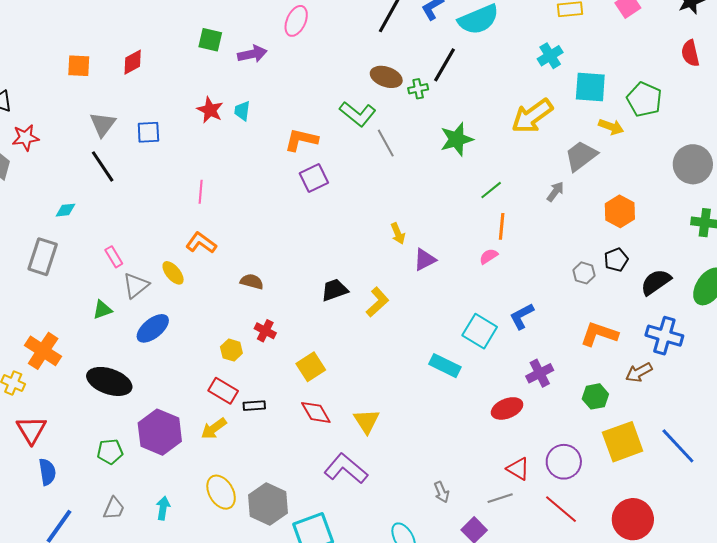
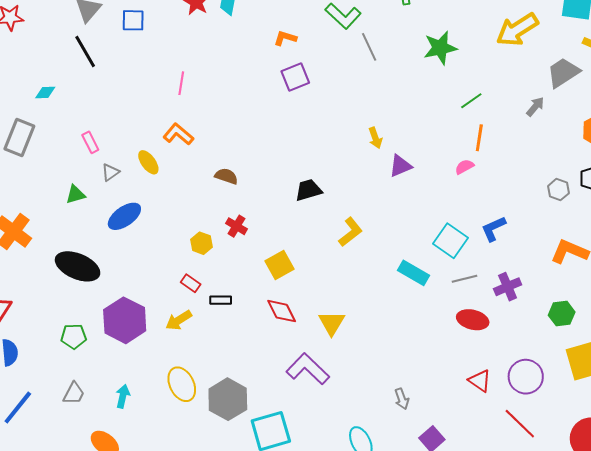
orange L-shape: (301, 140) -> (285, 38), size x0.7
gray triangle: (136, 285) -> (110, 172), size x0.7
yellow L-shape: (377, 302) -> (350, 232), moved
red rectangle: (223, 391) -> (191, 283), size x0.7
red ellipse: (507, 408) -> (473, 320), turned 32
gray line: (500, 498) -> (465, 279), moved

